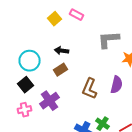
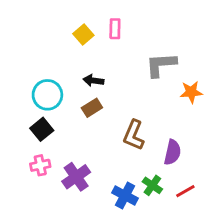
pink rectangle: (76, 15) -> (115, 29), turned 64
purple semicircle: (116, 85) -> (172, 152), moved
purple cross: (50, 101) -> (76, 177), moved

